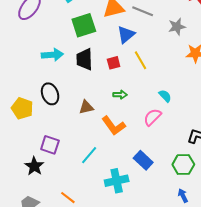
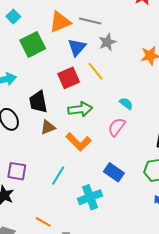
gray star: (177, 27) -> (107, 42), moved
black trapezoid: (84, 59) -> (38, 102), moved
red square: (114, 63) -> (69, 78), size x1.5
green arrow: (120, 95) -> (80, 109), size x1.6

